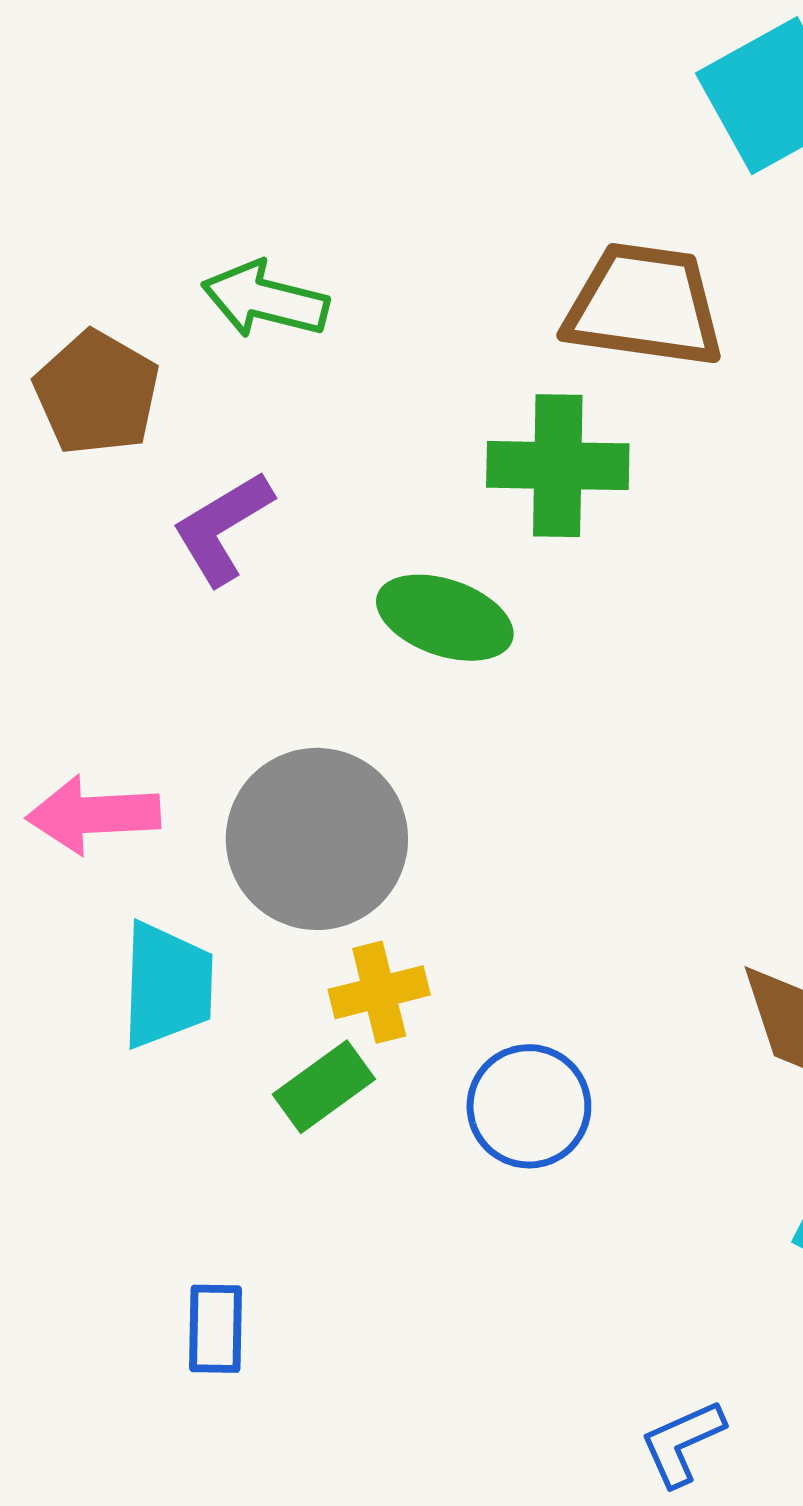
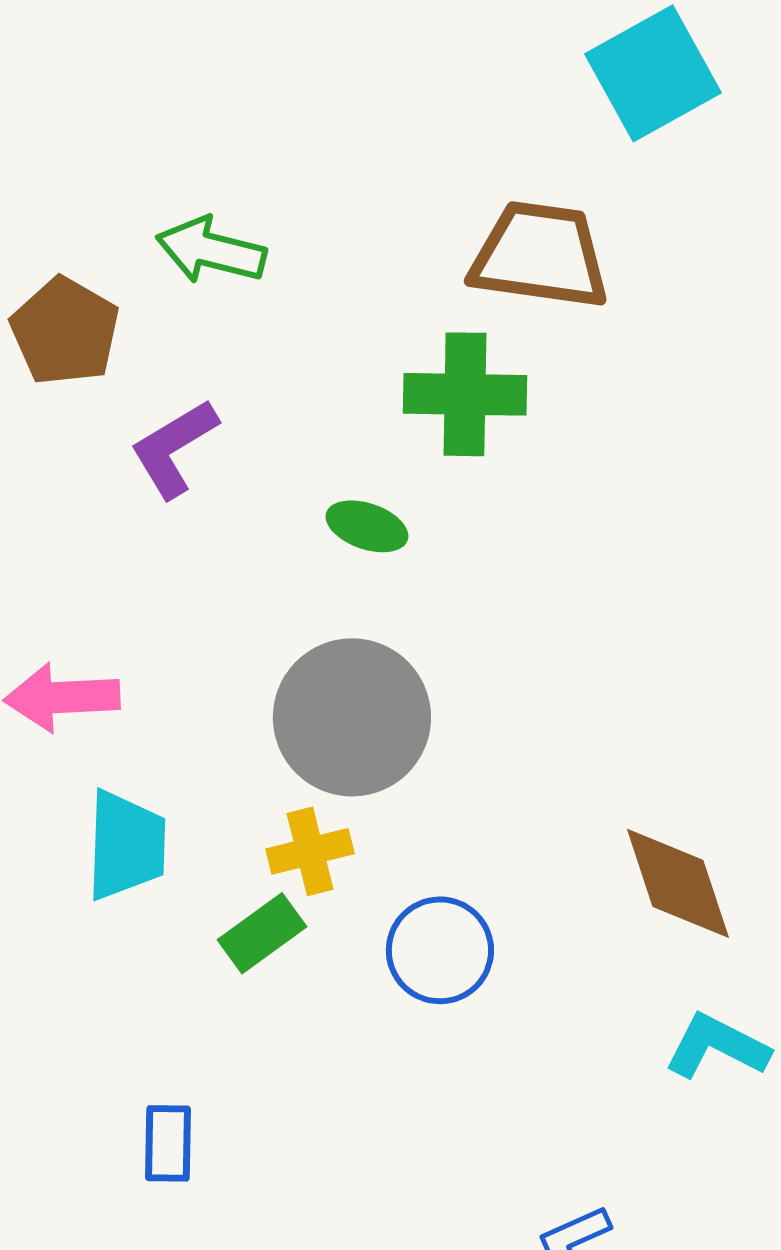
green ellipse: (445, 618) -> (367, 526), size x0.7
gray circle: (317, 839) -> (352, 717), moved

